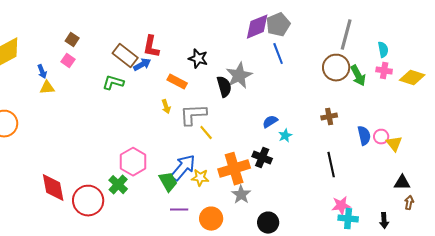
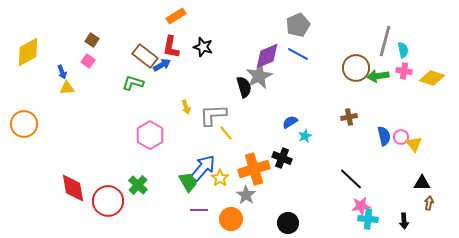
purple diamond: (257, 27) -> (267, 56), moved
gray line: (346, 35) -> (385, 41), moved
blue line: (278, 54) -> (298, 54), turned -40
black star: (198, 59) -> (203, 47), moved
green arrow: (358, 76) -> (378, 76), turned 110
orange rectangle: (177, 82) -> (176, 16), moved, turned -60
pink hexagon: (133, 162) -> (150, 135), moved
black line: (331, 165) -> (351, 179), moved, turned -35
yellow star: (200, 178) -> (220, 178), turned 30
gray star: (241, 195) -> (246, 195), moved

